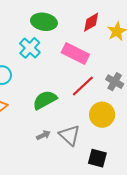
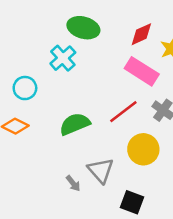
pink rectangle: (75, 54) -> (142, 71), moved
gray arrow: (43, 135) -> (73, 183), moved, turned 72

